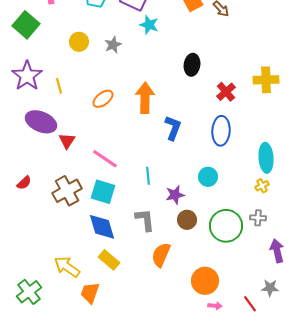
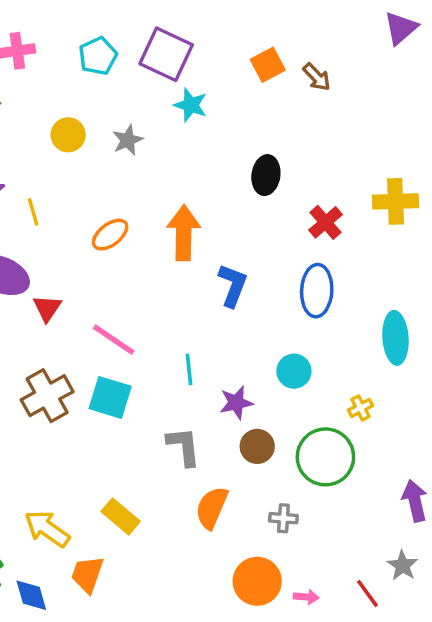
yellow cross: (262, 186) -> (360, 408), moved
gray cross: (258, 218) -> (283, 518), moved
blue diamond: (102, 227) -> (31, 595), moved, size x0.7
orange circle: (205, 281) -> (257, 581), moved
gray star: (270, 288) -> (403, 565), turned 30

